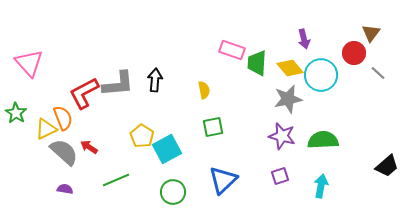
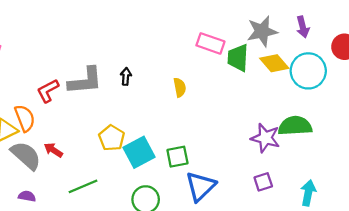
purple arrow: (304, 39) -> (303, 27), moved
black arrow: (155, 80) -> (126, 76), size x0.7
red L-shape: (84, 93) -> (48, 91), size x0.7
gray star: (288, 99) -> (262, 31), moved
green square: (213, 127) -> (177, 157), moved
green semicircle: (323, 140) -> (295, 126), moved

